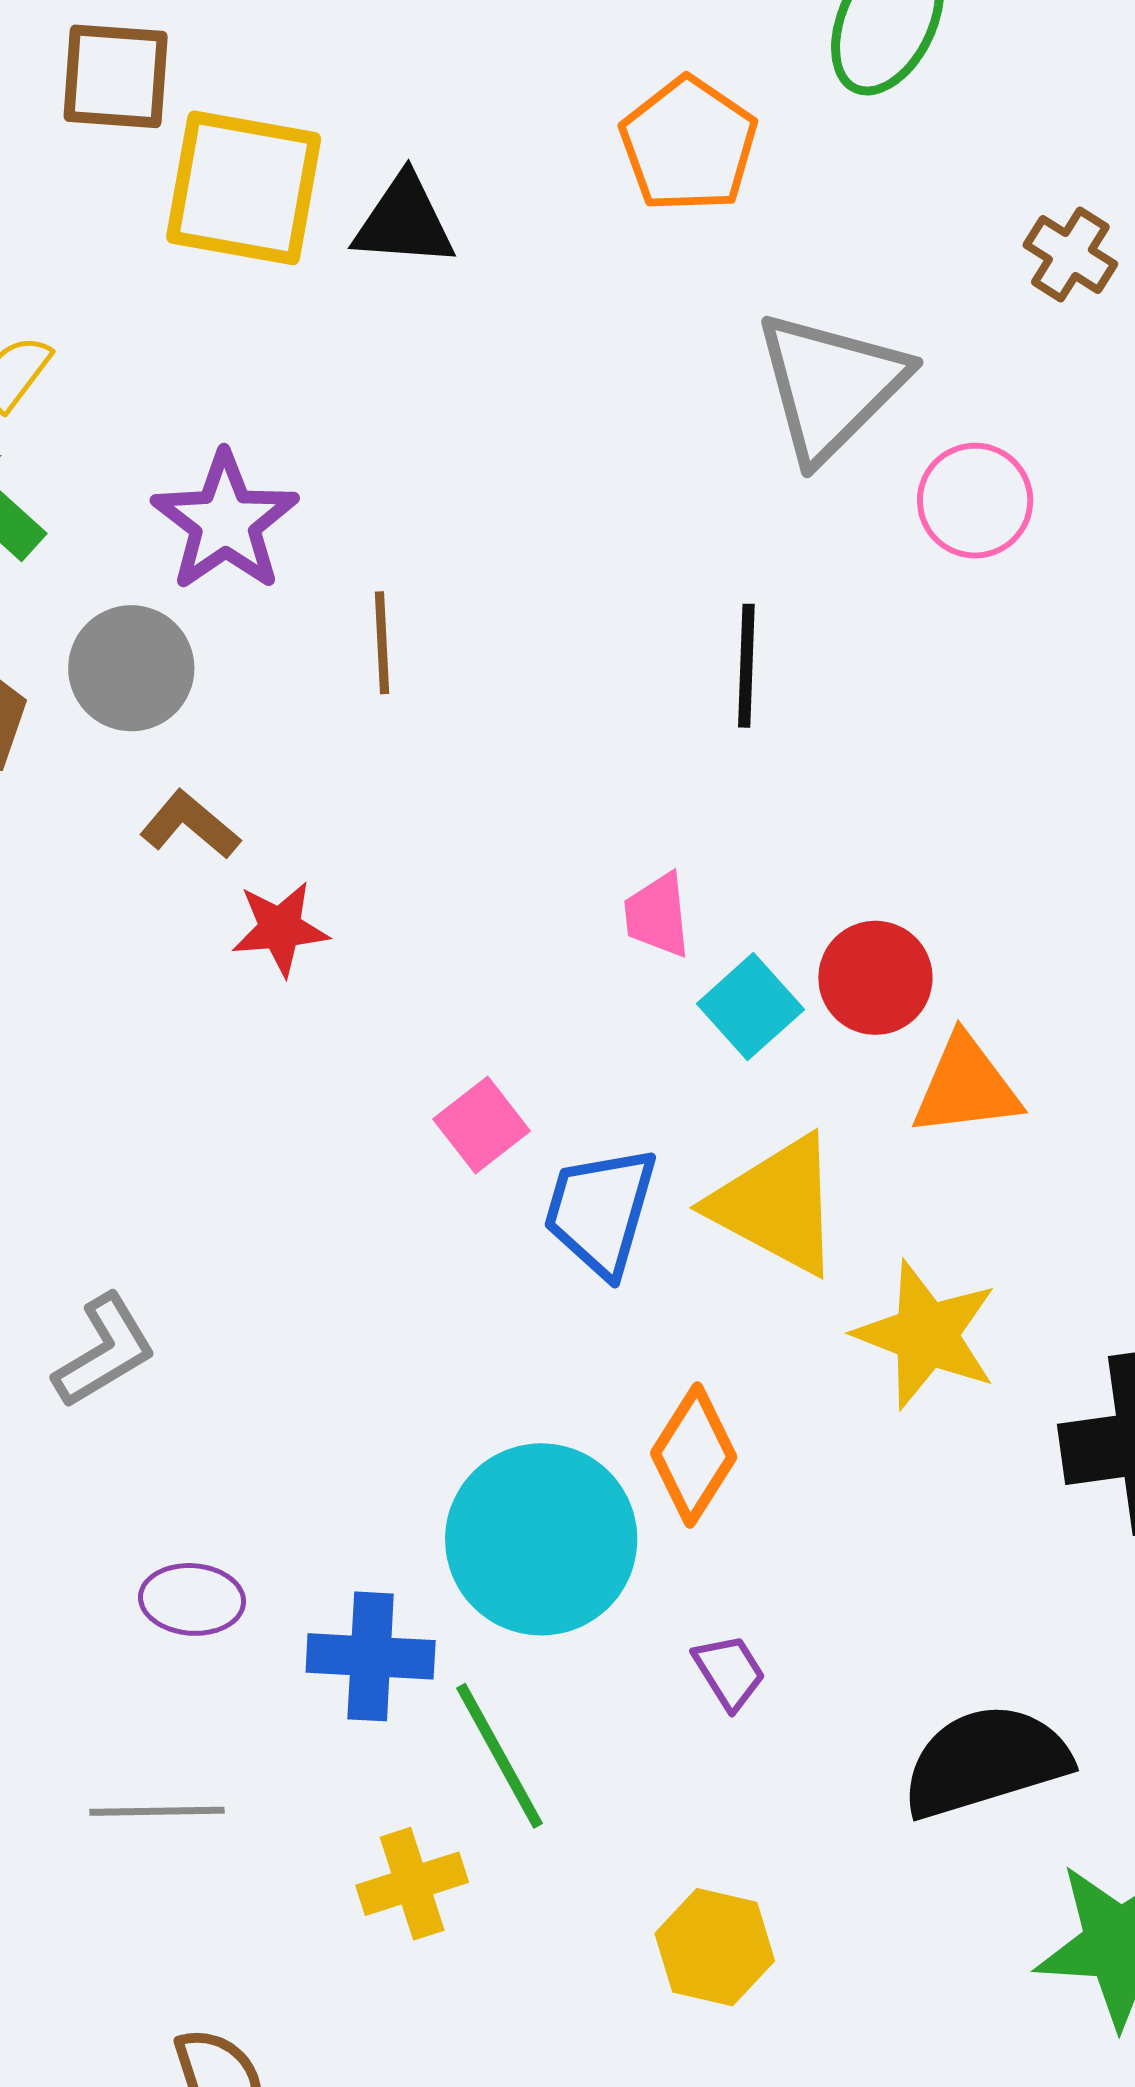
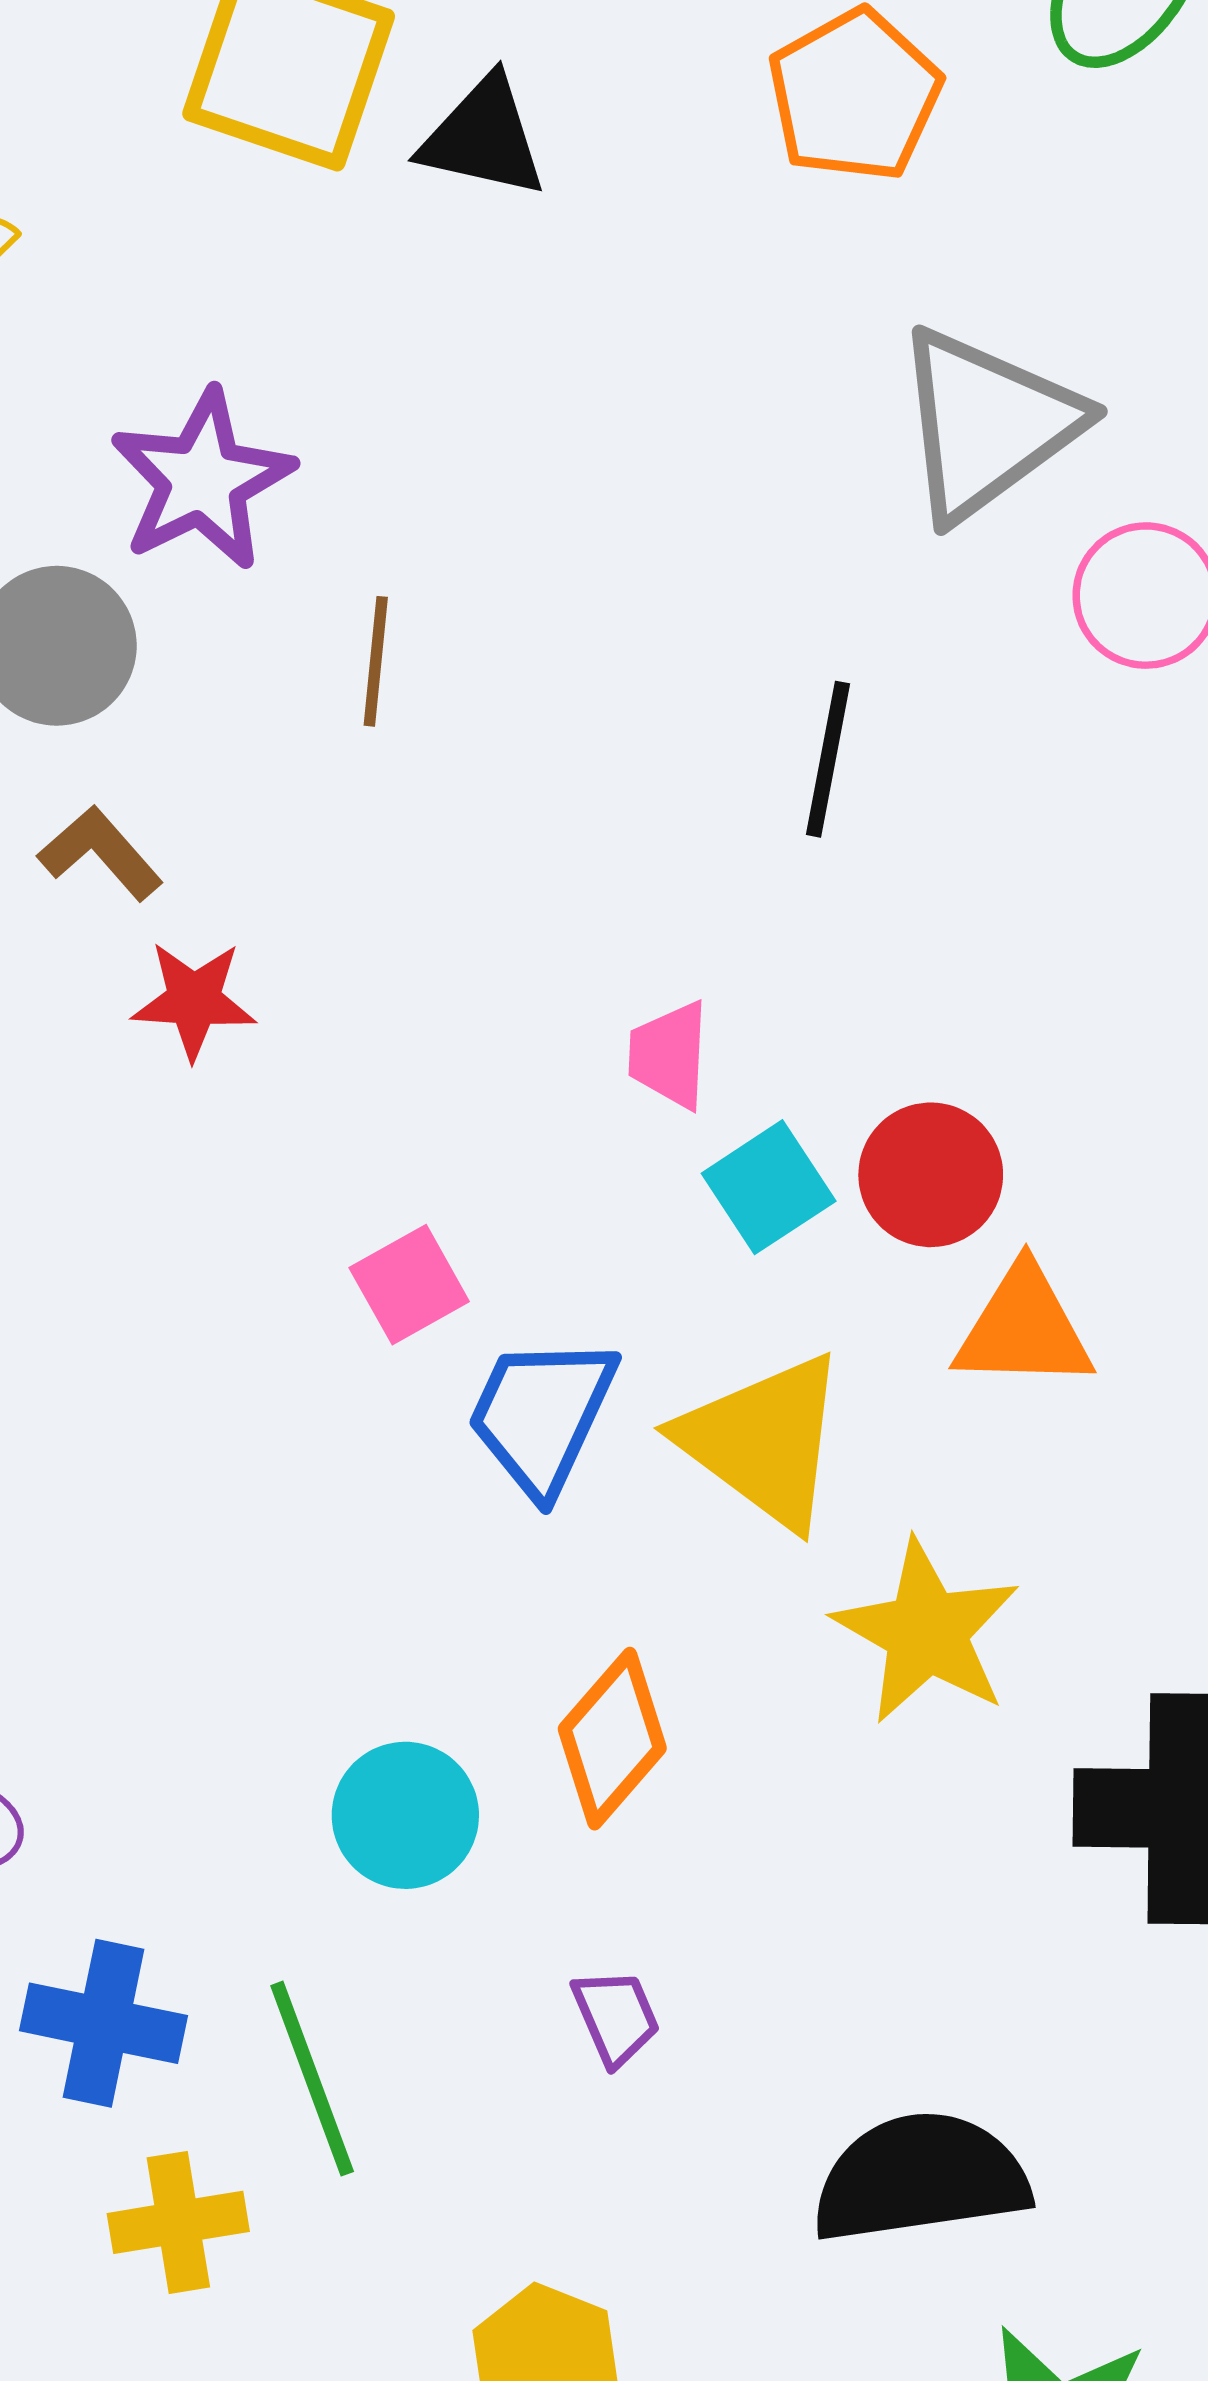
cyan circle: (541, 1539) -> (405, 1815), size x0.6
blue cross: (371, 1656) -> (104, 2023), moved

